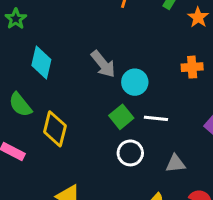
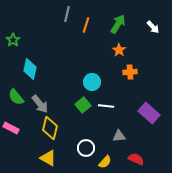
orange star: (198, 17) -> (119, 50), moved
gray arrow: (103, 64) -> (40, 104), moved
yellow diamond: (55, 129) -> (50, 128), moved
white circle: (130, 153) -> (86, 148), moved

